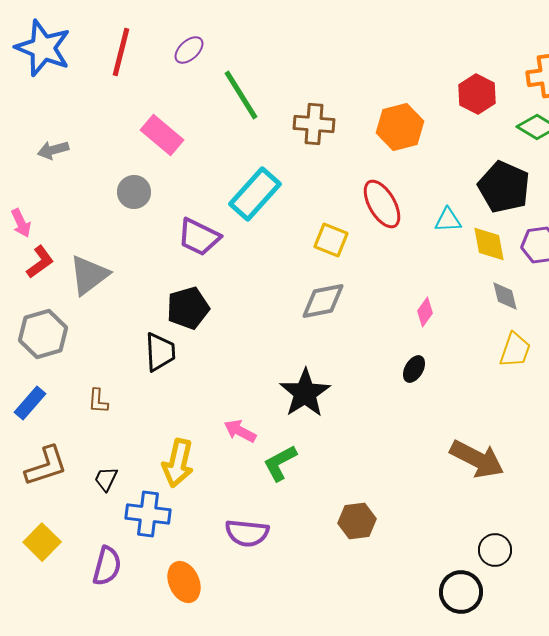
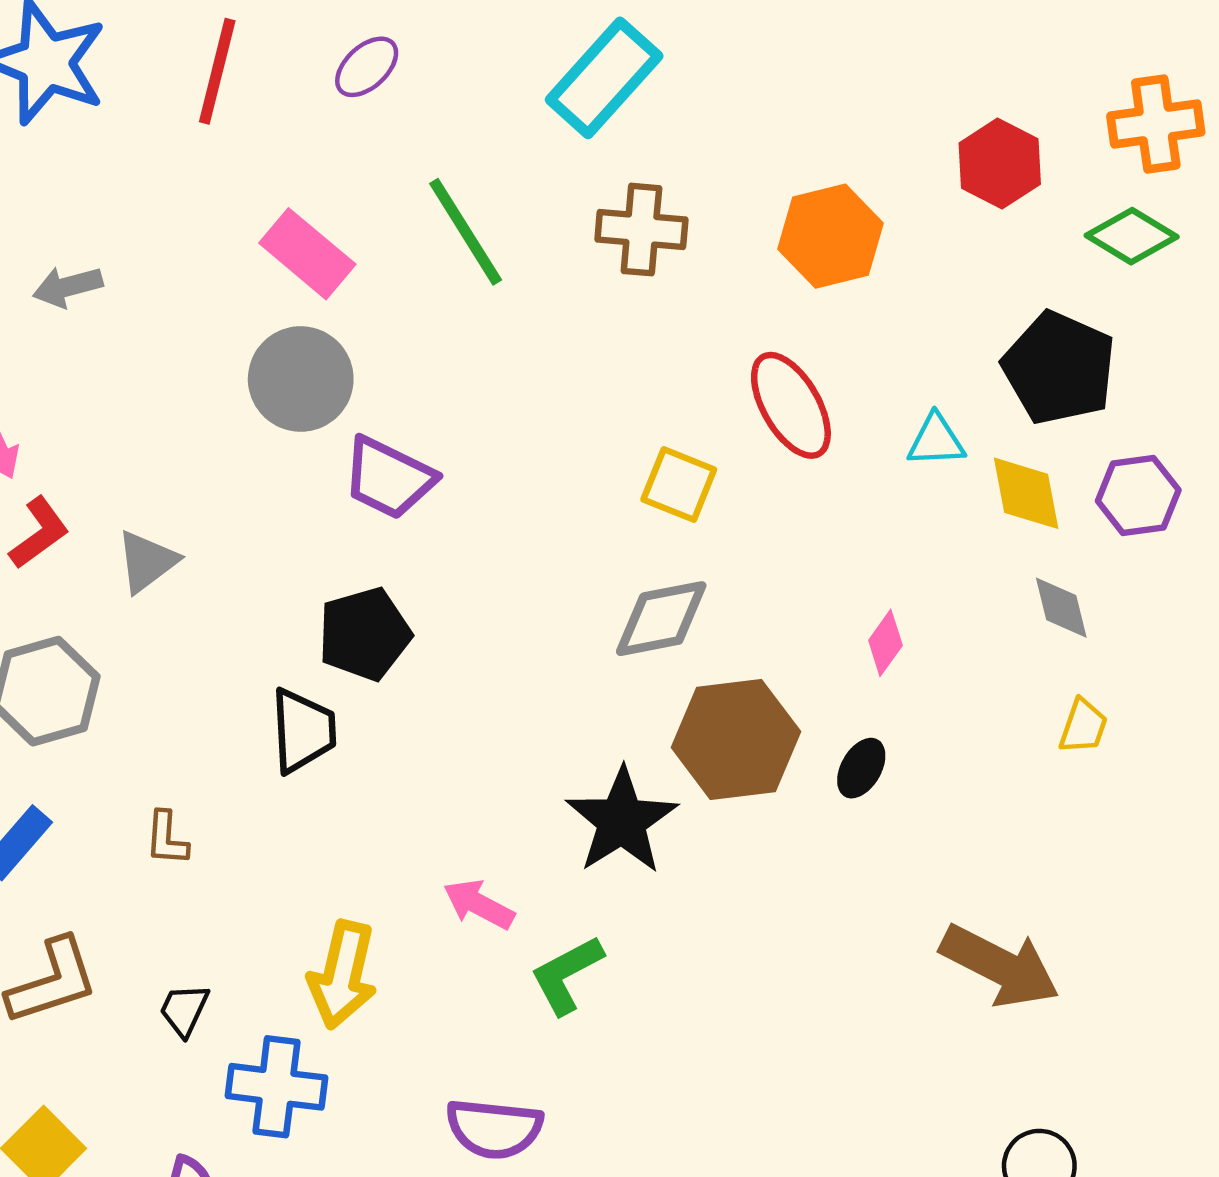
green line: (241, 95) -> (466, 232), moved
gray circle: (134, 192) -> (301, 379), moved, size x1.4
cyan rectangle: (255, 194) -> (604, 78), moved
gray triangle: (89, 275) -> (147, 561), size x0.7
yellow trapezoid: (515, 350) -> (1083, 726), size x0.7
brown hexagon: (357, 521) -> (736, 739), moved, size x1.5

